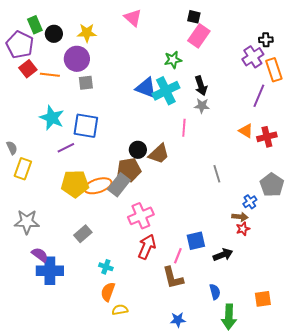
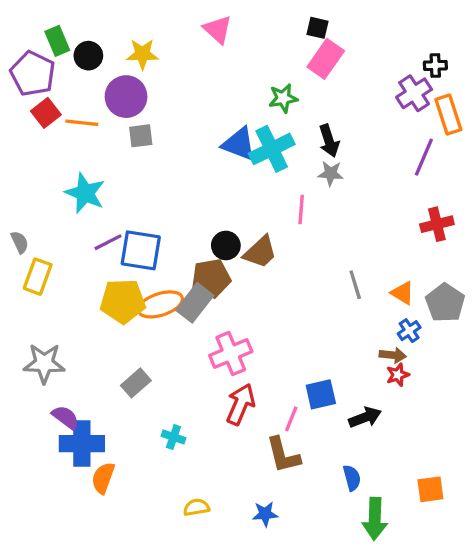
blue square: (86, 126) -> (141, 250), moved
orange triangle: (246, 131) -> (403, 293), moved
orange semicircle: (108, 292) -> (103, 478), moved
blue star: (178, 320) -> (265, 514), moved

